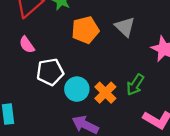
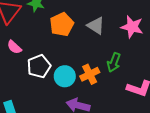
gray triangle: (125, 27) -> (96, 26), moved
orange cross: (105, 93) -> (90, 74), turned 30

